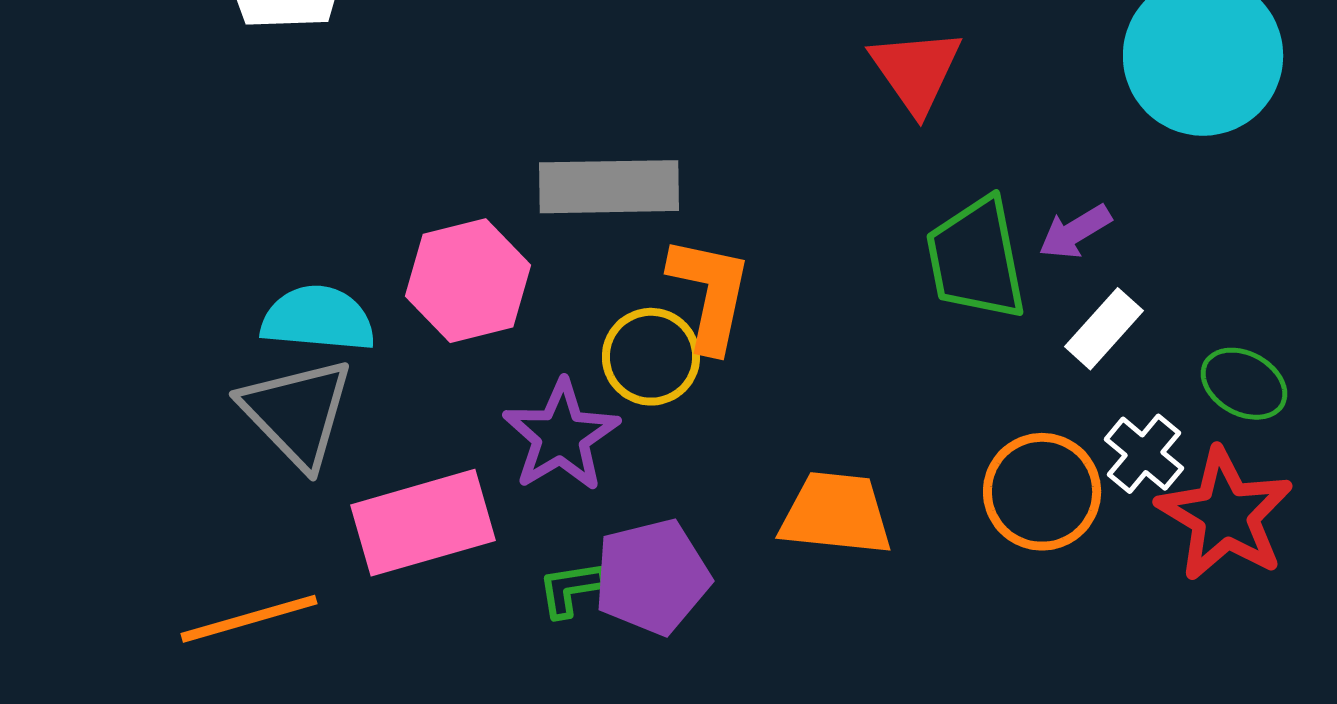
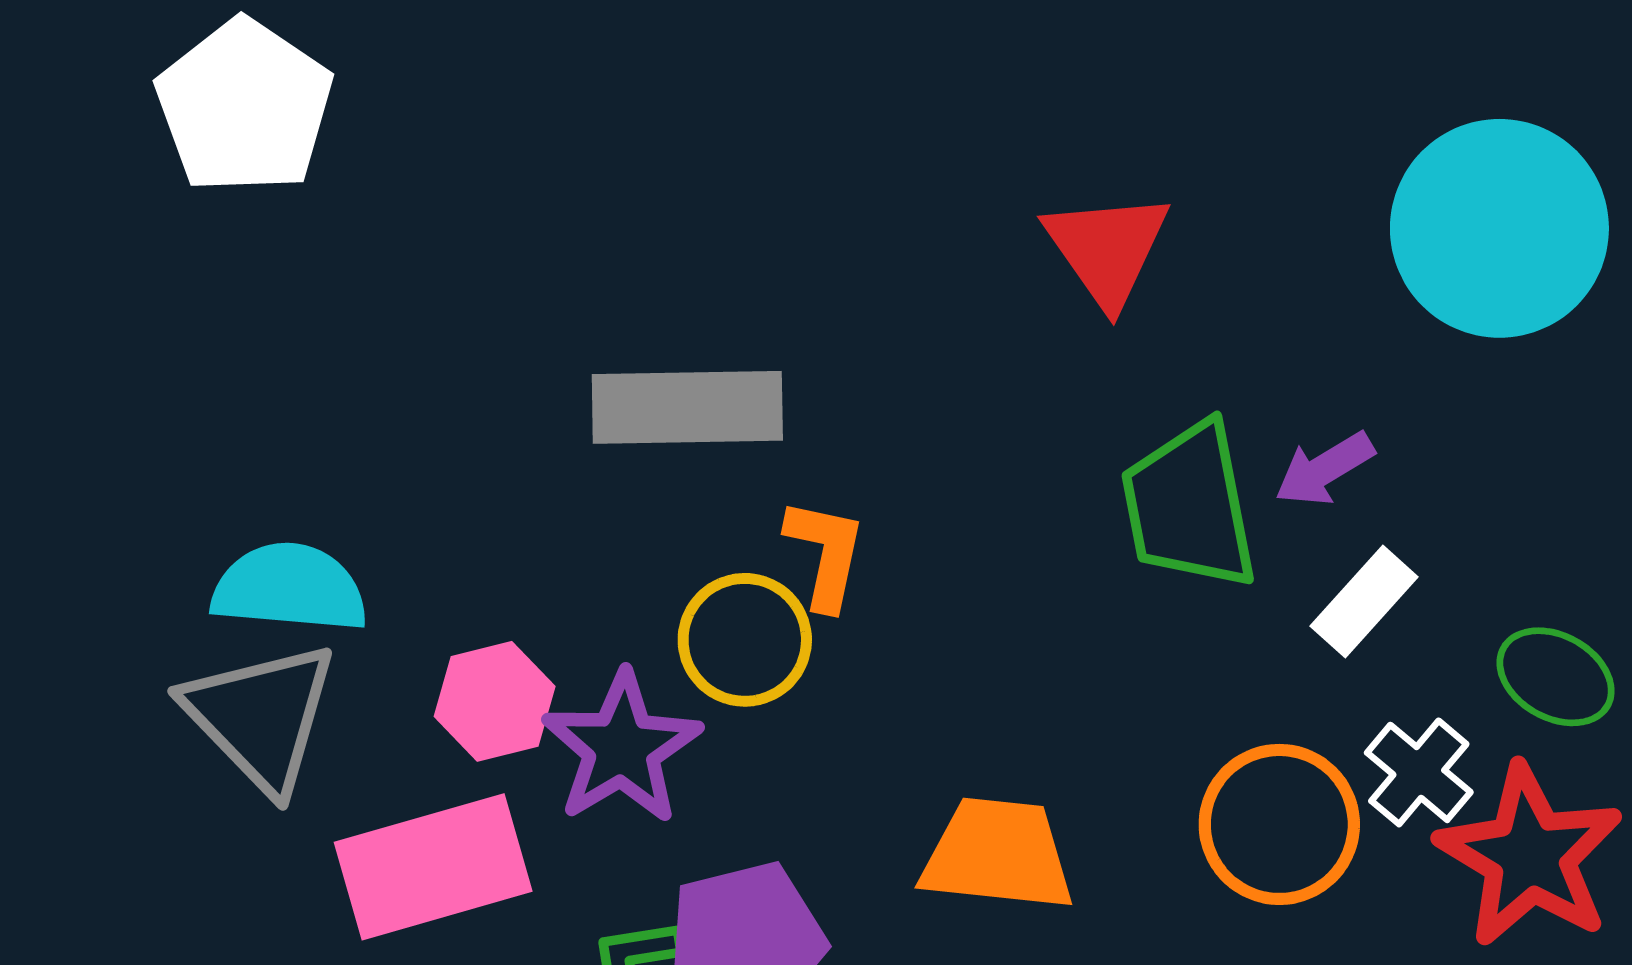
pink hexagon: (468, 281) -> (495, 701), moved, size x0.7
orange L-shape: (710, 294) -> (825, 554), size x0.7

